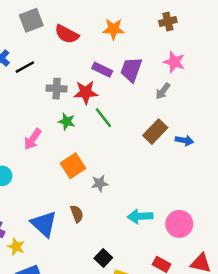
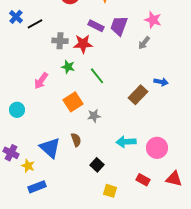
green line: (103, 118) -> (97, 76), moved
brown rectangle: (155, 132) -> (138, 95), moved
black square: (103, 258) -> (97, 165), moved

